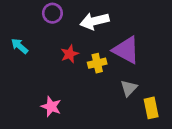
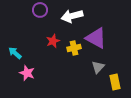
cyan arrow: (20, 46) -> (15, 53), moved
pink star: (51, 107) -> (27, 73), moved

